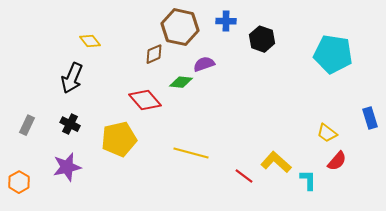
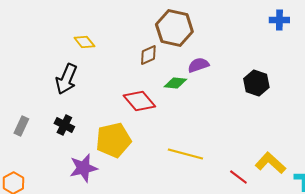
blue cross: (226, 21) -> (279, 20), moved
black hexagon: (262, 39) -> (256, 83), moved
purple star: (67, 167) -> (83, 168), moved

